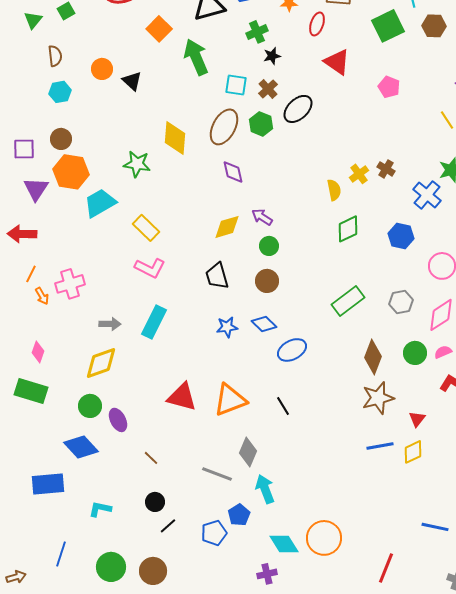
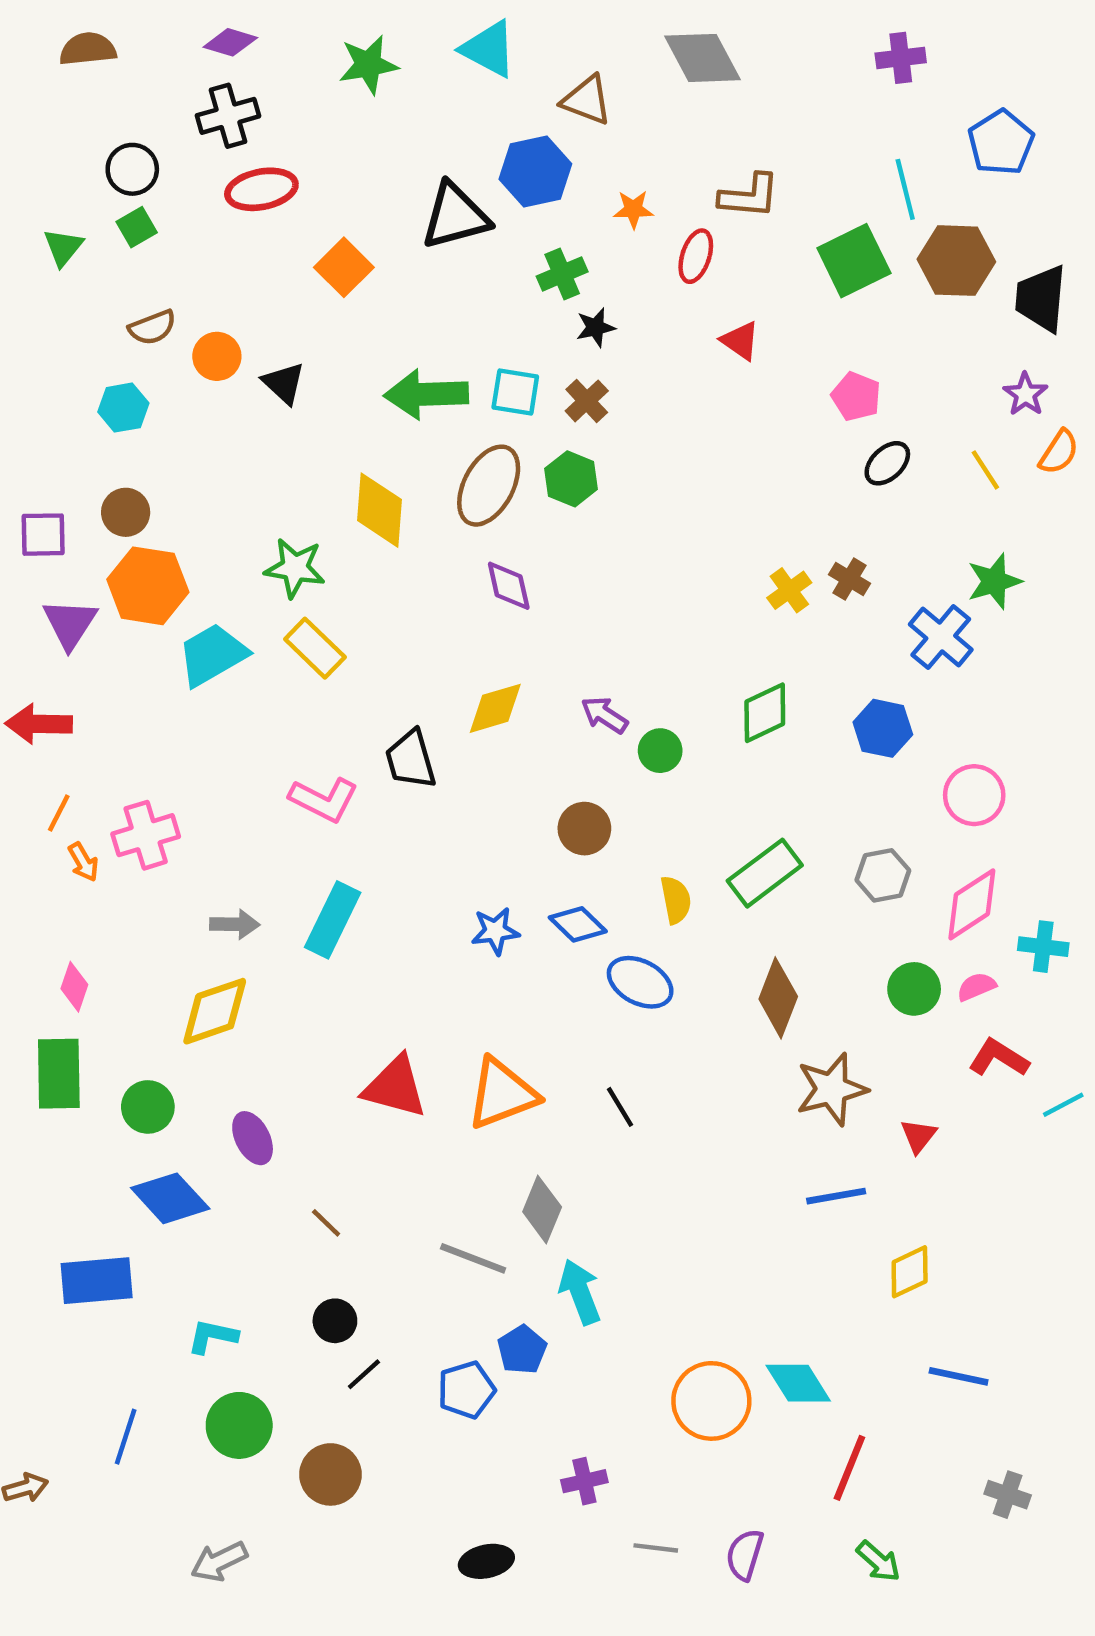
brown hexagon: (434, 26) -> (956, 261), size x1.4
brown semicircle: (55, 56) -> (152, 327), moved, turned 75
green arrow: (196, 57) -> (426, 394), moved, turned -69
red triangle: (337, 62) -> (740, 341), size x0.7
black ellipse: (298, 109) -> (887, 463), moved, size x0.7
yellow semicircle: (334, 190) -> (676, 900), moved
purple arrow: (262, 217) -> (604, 715), moved
yellow rectangle: (146, 228) -> (315, 648), moved
green circle: (269, 246) -> (660, 751), moved
black trapezoid: (217, 276) -> (411, 760), moved
blue ellipse: (292, 350) -> (640, 982), turned 56
brown diamond: (373, 357) -> (778, 998), moved
green rectangle: (31, 391) -> (59, 1074), turned 72
green circle: (90, 406) -> (148, 1107), moved
yellow diamond: (413, 452) -> (910, 1272), moved
cyan diamond: (284, 544) -> (798, 1383), moved
green circle: (111, 567) -> (239, 1425), moved

